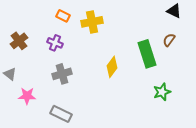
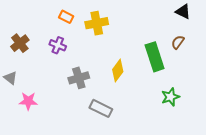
gray cross: (62, 74) -> (79, 78), moved
gray rectangle: (61, 114) -> (101, 108), moved

